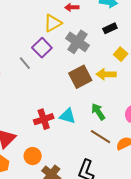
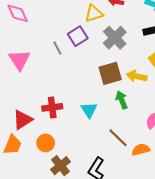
green arrow: (98, 112) -> (122, 100), moved
cyan triangle: (67, 116) -> (89, 110), turned 30
red cross: (44, 119) -> (52, 107), moved

